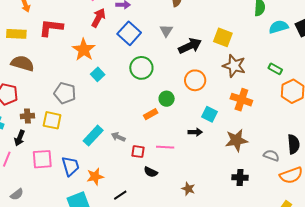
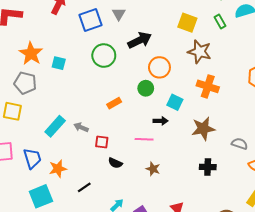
gray triangle: (166, 31) -> (119, 14), moved
blue square: (129, 33) -> (91, 20), turned 30
black arrow: (190, 46) -> (140, 40), moved
orange star: (84, 50) -> (31, 54), moved
green rectangle: (275, 69) -> (220, 21), moved, turned 32
cyan square: (98, 74) -> (59, 63), turned -32
green circle: (167, 99) -> (146, 88), moved
pink line: (165, 147) -> (144, 139), moved
brown star: (188, 189) -> (153, 169), moved

